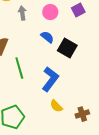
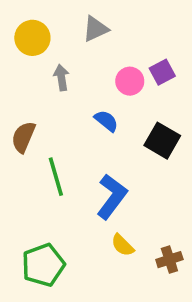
pink circle: (50, 12) -> (130, 81), moved
black square: (67, 48) -> (162, 141), moved

